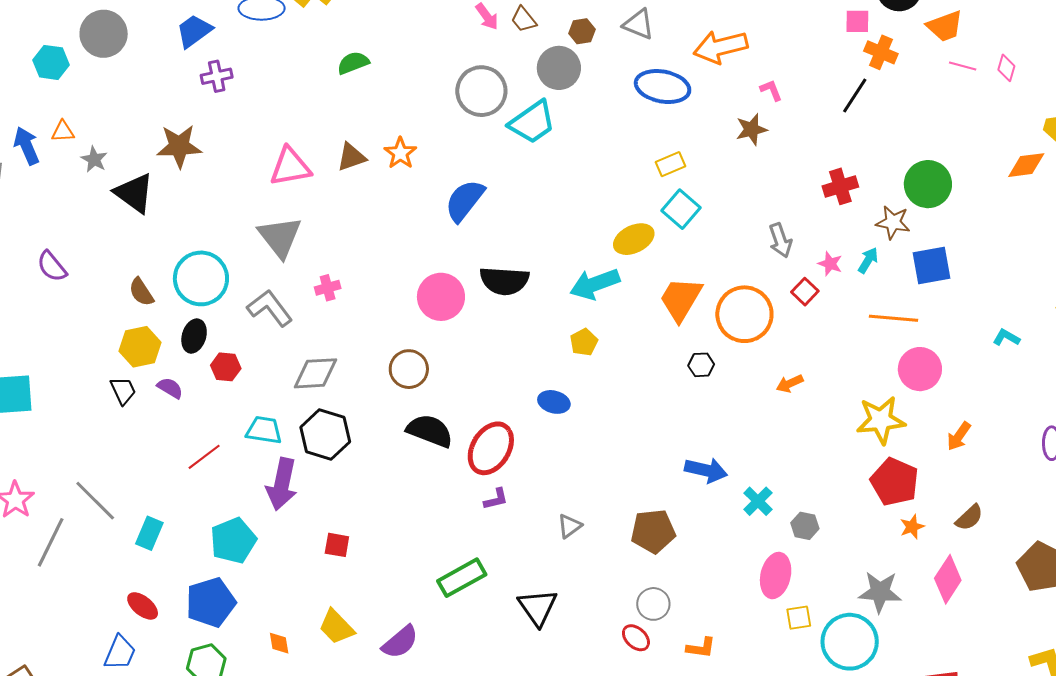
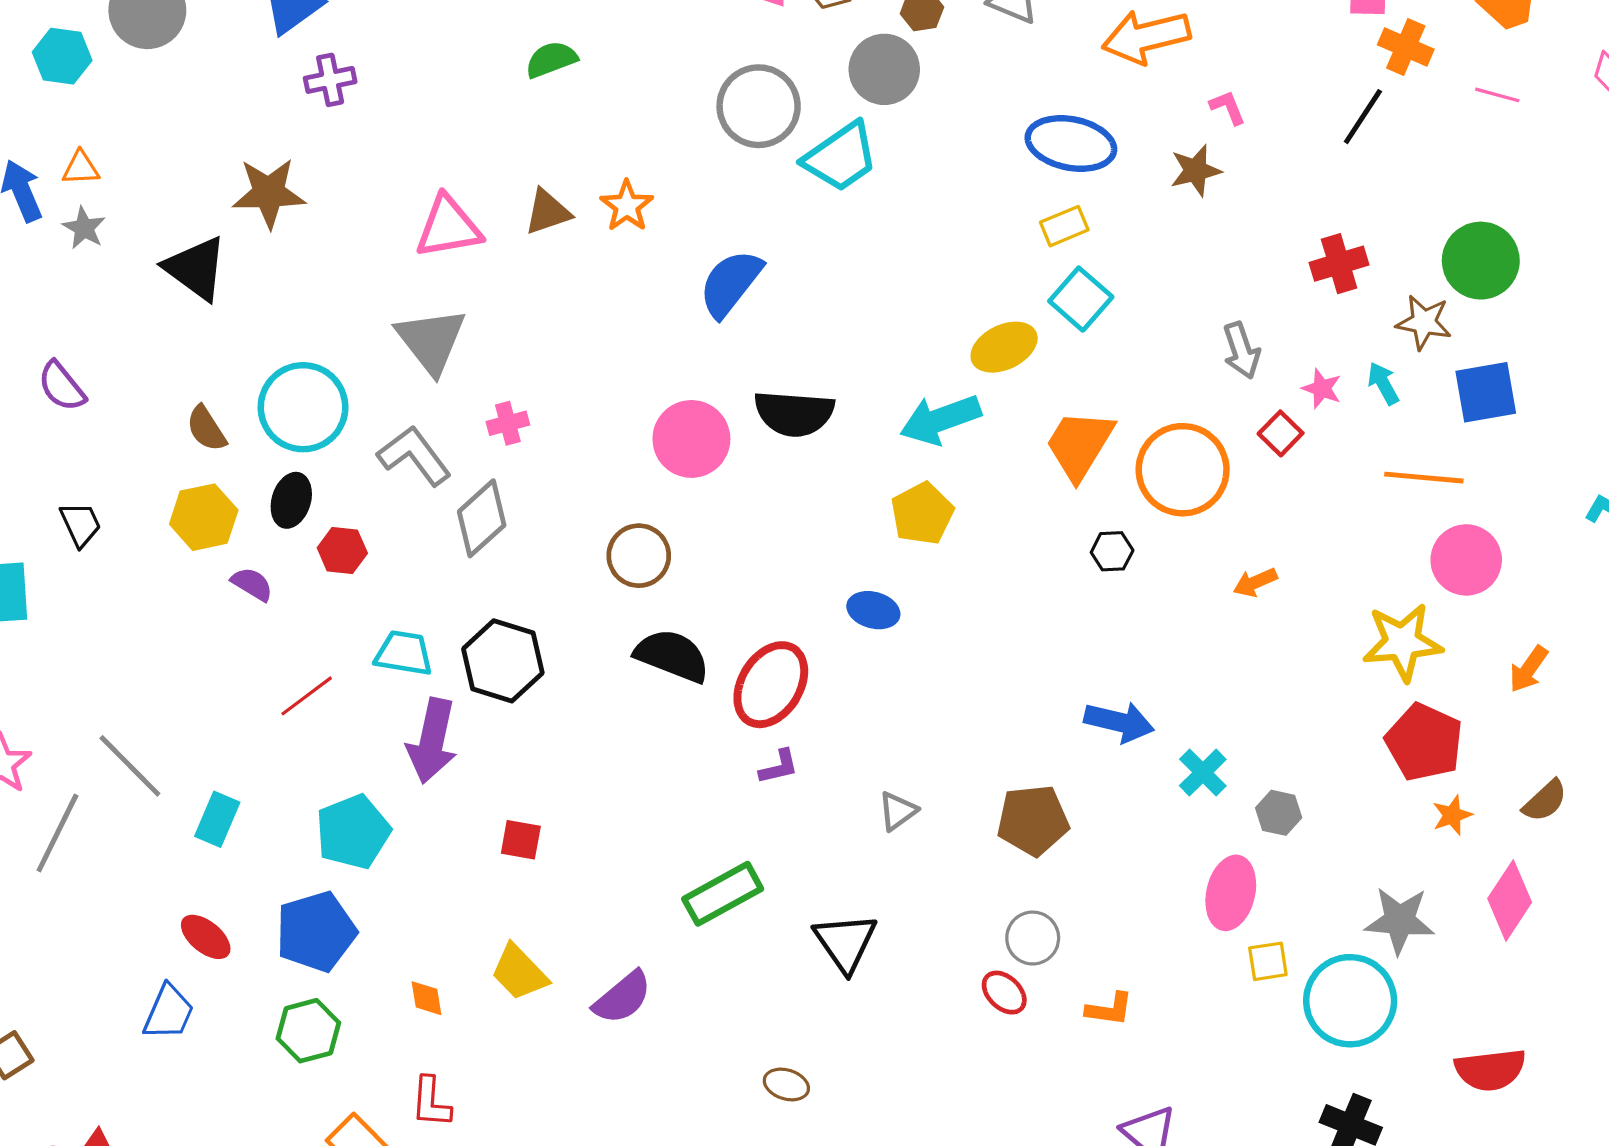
pink line: (963, 66) -> (1497, 95), moved
blue ellipse: (663, 87) -> (1071, 143), moved
gray star: (94, 159) -> (84, 228), moved
cyan arrow: (868, 260) -> (1383, 383), turned -60
yellow pentagon: (584, 342) -> (922, 514), size x1.4
gray diamond: (315, 373) -> (482, 518), moved, turned -39
black trapezoid: (123, 391) -> (80, 524), moved

